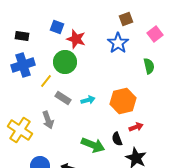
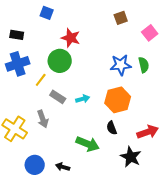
blue square: (57, 27) -> (47, 13), moved
blue star: (118, 43) -> (121, 65), moved, turned 30
red arrow: (136, 127) -> (148, 132), moved, size x1.5
black semicircle: (117, 139) -> (112, 128), moved

